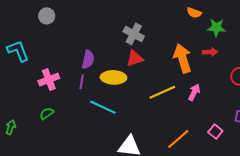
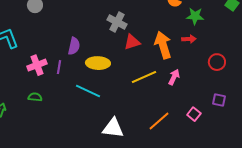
red triangle: (135, 58) -> (132, 42), moved
purple line: (82, 82) -> (59, 67), moved
green semicircle: (47, 114) -> (35, 97), turned 40

